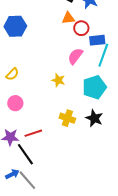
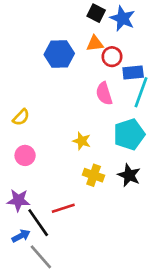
blue hexagon: (15, 26) -> (59, 54), moved
pink semicircle: (75, 56) -> (104, 94), turned -54
yellow star: (58, 80) -> (82, 141), moved
red line: (33, 133) -> (63, 208), moved
blue arrow: (12, 174) -> (21, 236), moved

